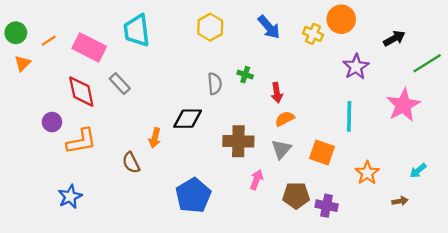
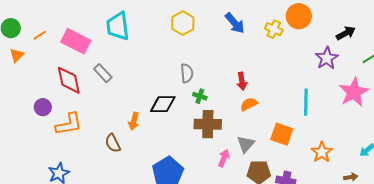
purple star: (356, 67) -> (327, 58), moved
green cross: (245, 75) -> (200, 96), moved
gray triangle: (281, 149) -> (246, 144), moved

